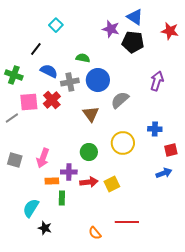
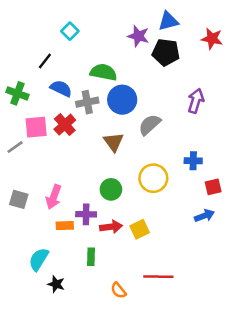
blue triangle: (135, 17) -> (168, 21), turned -48
green semicircle: (83, 58) -> (103, 72), size x1.5
green rectangle: (62, 198) -> (91, 257), moved

